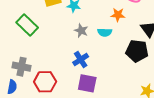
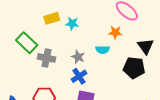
gray star: (81, 31) -> (78, 57), moved
gray cross: (22, 67) -> (47, 58), moved

